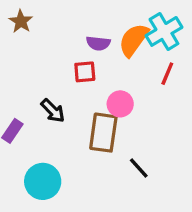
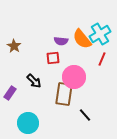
brown star: (21, 21) -> (14, 46), moved
orange semicircle: (134, 40) -> (82, 39), turned -75
pink circle: (120, 104) -> (74, 77), size x1.5

